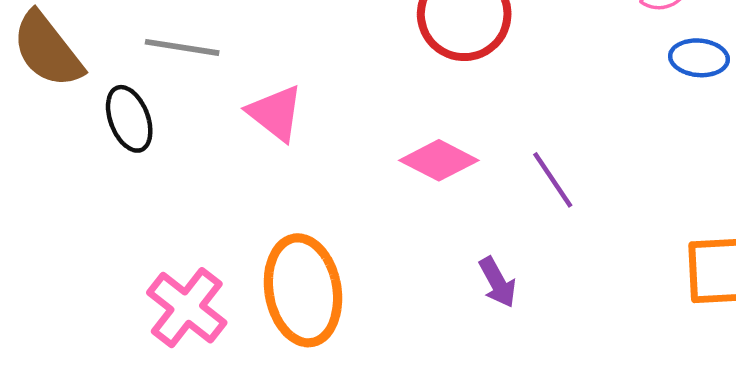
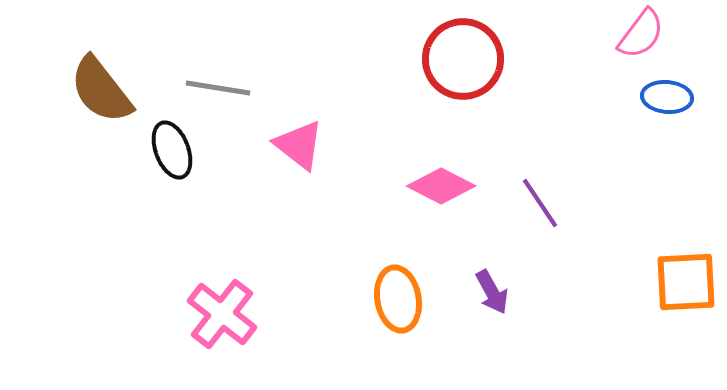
orange ellipse: (303, 290) -> (398, 299), moved, size x0.7

